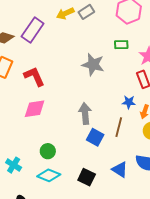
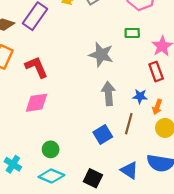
gray arrow: (85, 114) -> (108, 94), moved
blue square: (95, 137) -> (103, 134), turned 30

